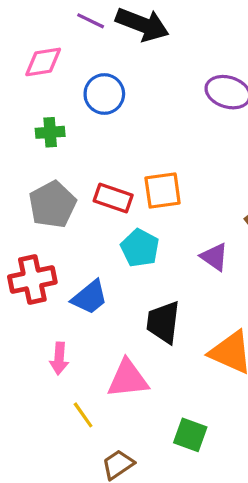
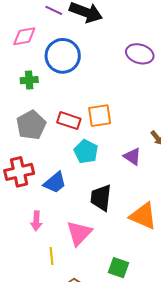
blue circle: (104, 94) -> (63, 56), size x1.4
pink triangle: (128, 379) -> (79, 233), turned -40
yellow line: (83, 415) -> (52, 256), turned 30

